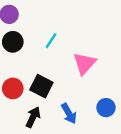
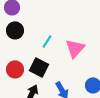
cyan line: (51, 41) -> (47, 41), moved

